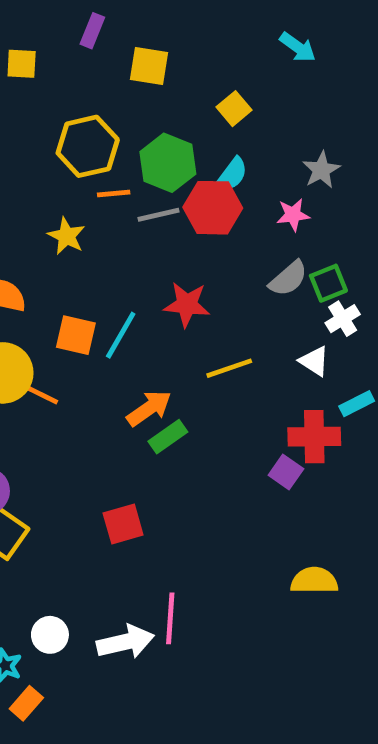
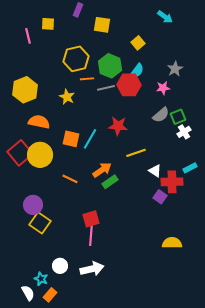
white triangle: (314, 361) -> (155, 171), moved
orange line: (40, 394) -> (70, 179), moved
pink line: (170, 618) -> (91, 235), moved

